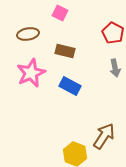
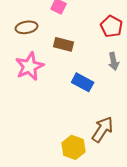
blue rectangle: (70, 86) -> (83, 82), moved

